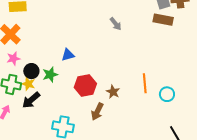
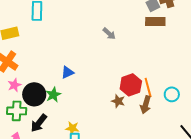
black circle: (31, 71) -> (34, 94), size x1.5
yellow star: (28, 84) -> (72, 128), moved
red hexagon: (85, 86) -> (131, 85), moved
brown arrow: (97, 112) -> (146, 105), moved

